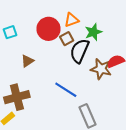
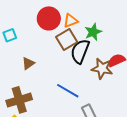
red circle: (48, 29) -> (49, 18), moved
brown square: (67, 39) -> (67, 40), size x1.5

